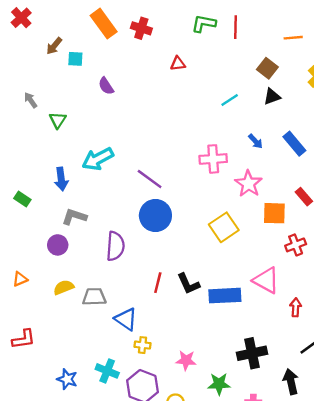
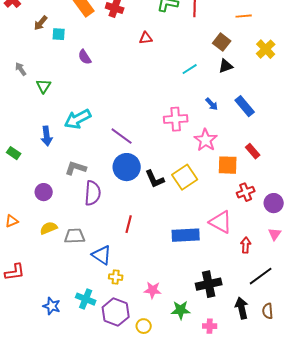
gray L-shape: (74, 217) -> (76, 168), moved
black L-shape: (188, 284) -> (155, 179), moved

